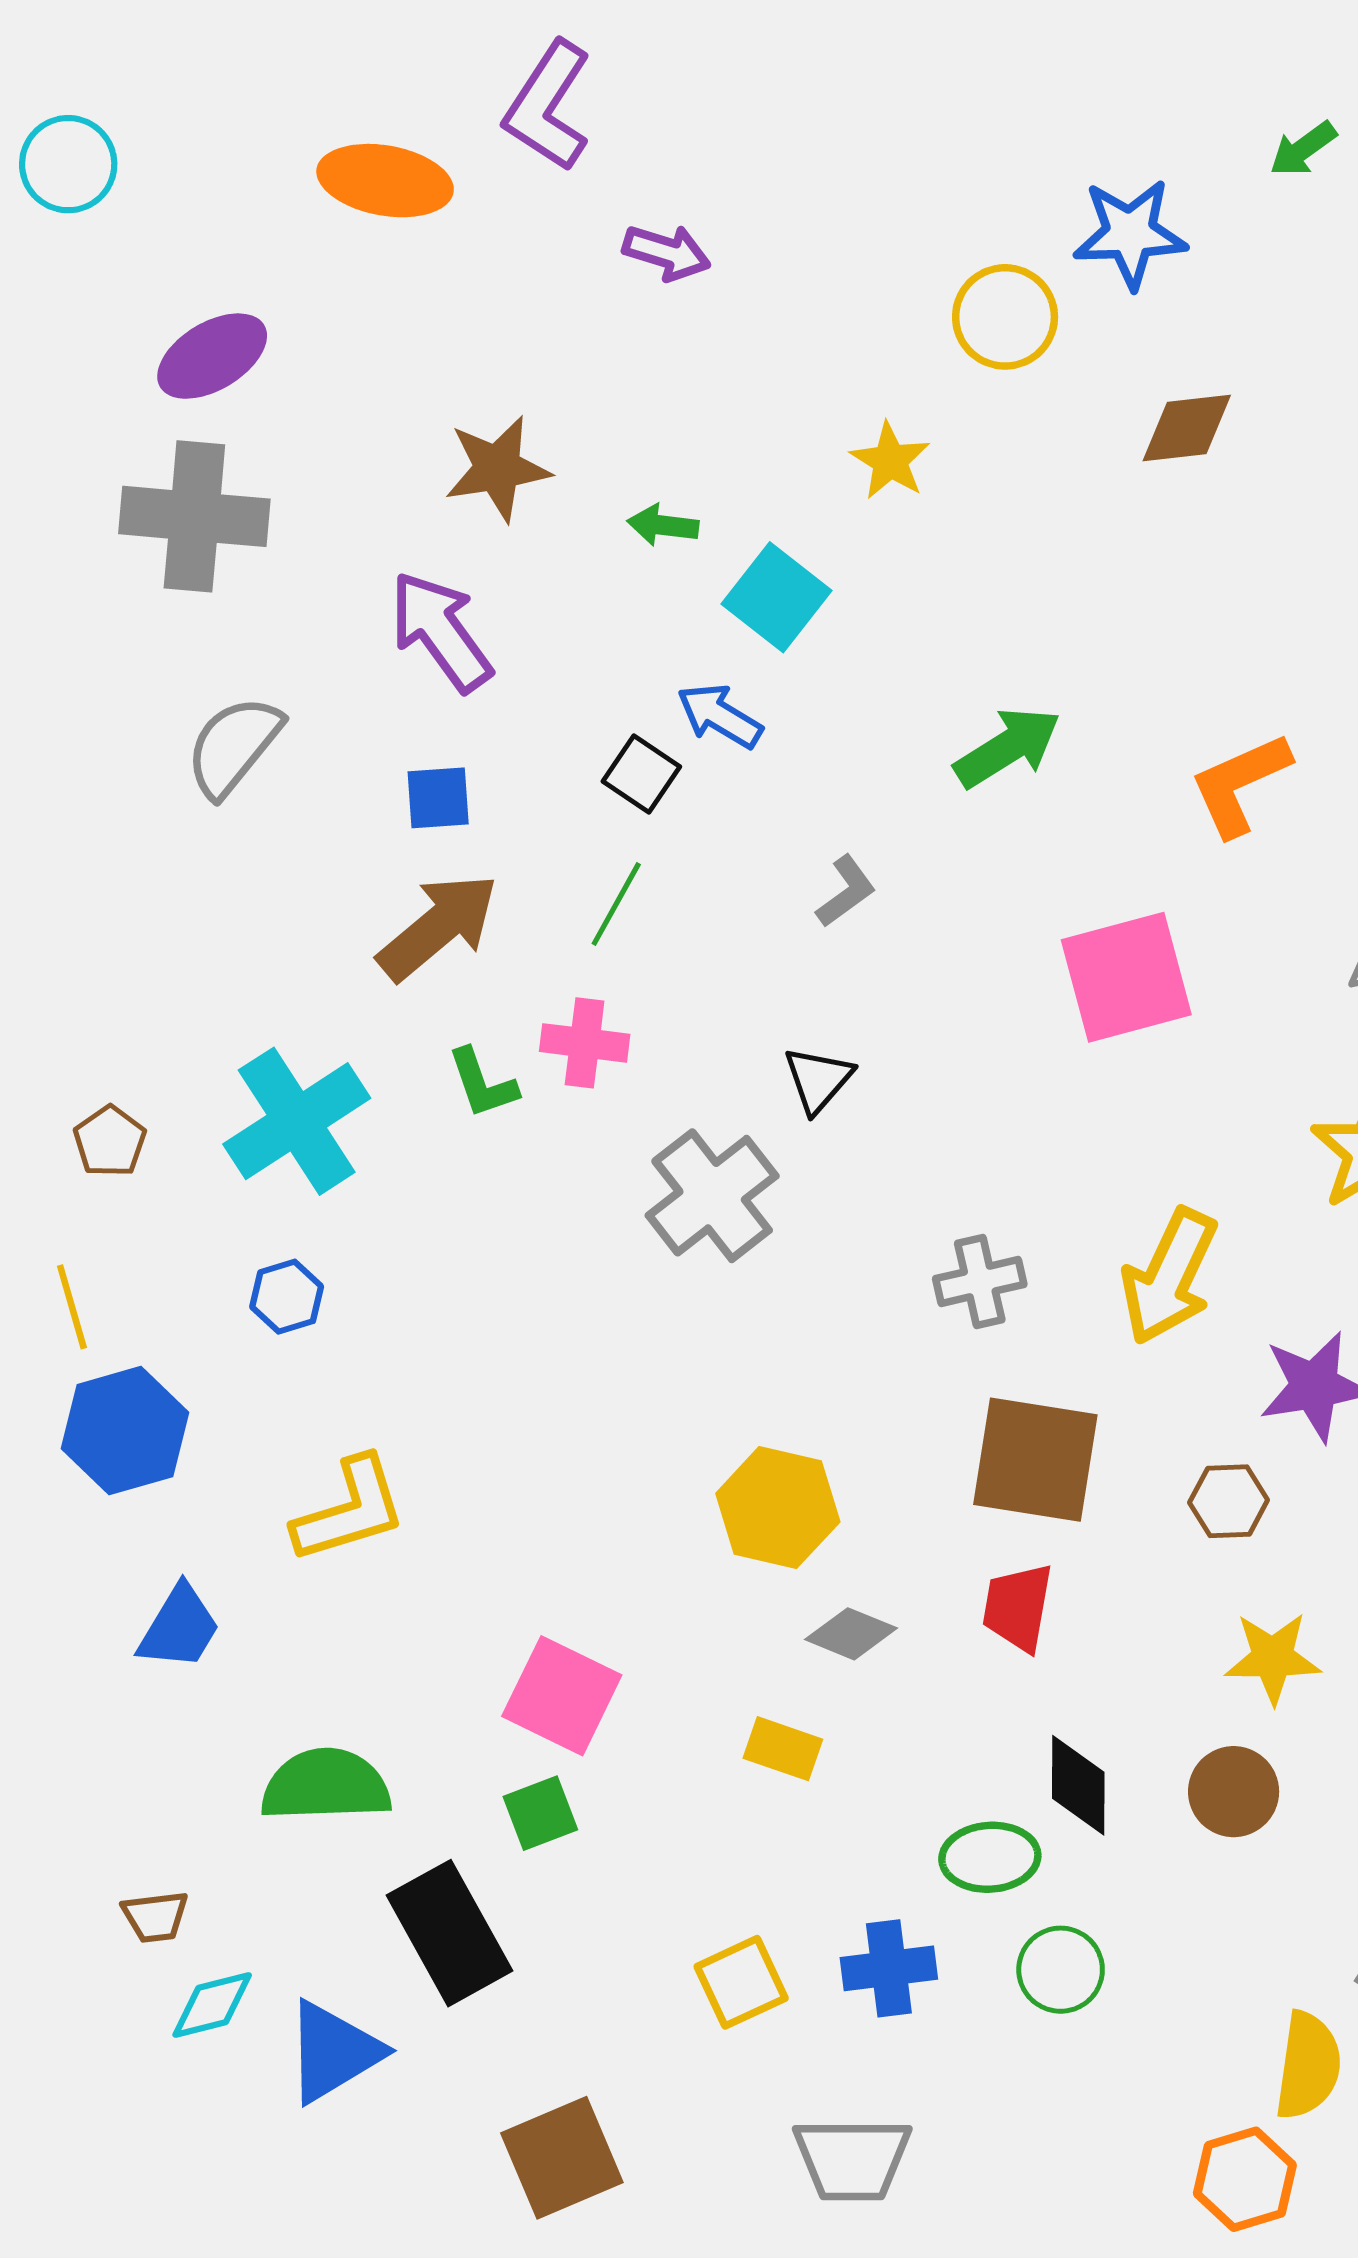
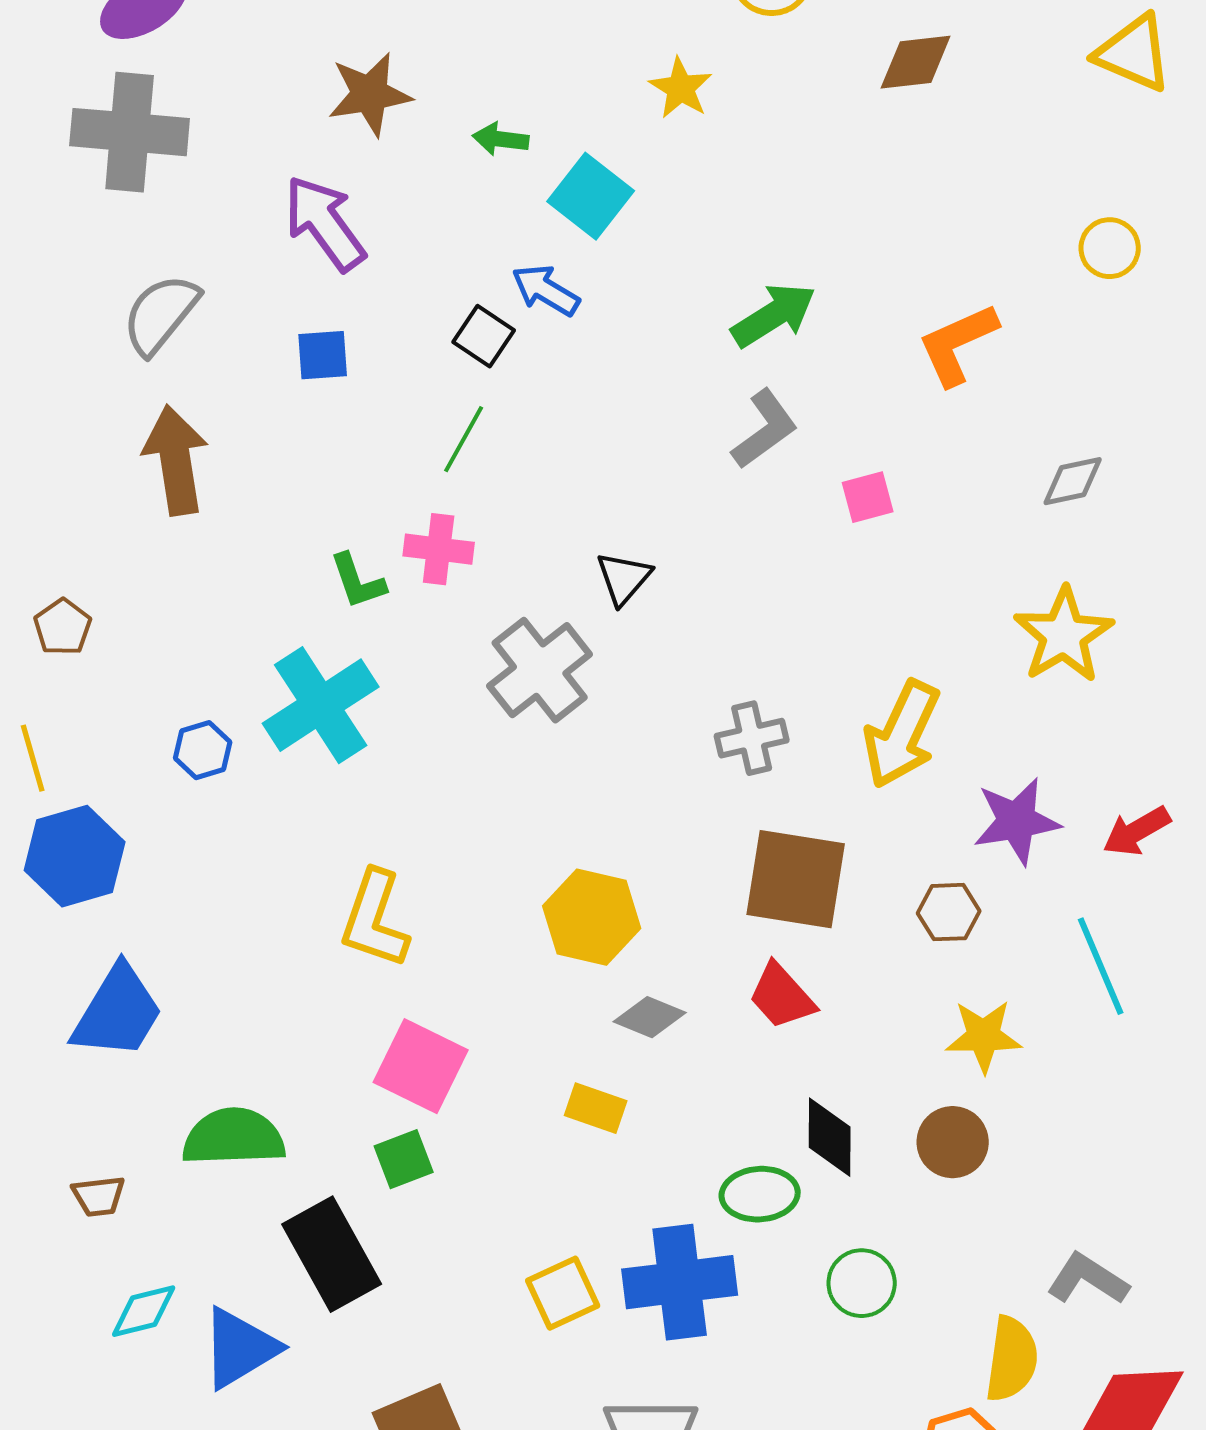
gray L-shape: (846, 891) -> (765, 429), moved, size x1.4
brown arrow: (438, 927) -> (176, 460), moved, turned -59
pink square: (1126, 977) -> (868, 497), size x0.5
cyan cross: (297, 1121) -> (321, 705), moved
yellow L-shape: (350, 1510) -> (375, 919), moved, turned 126
red trapezoid: (1018, 1607) -> (782, 996), turned -52
blue trapezoid: (179, 1627) -> (118, 1012), size x1.4
brown trapezoid: (155, 1917) -> (99, 1196), moved
blue cross: (889, 1968) -> (680, 1282), size x1.5
green circle: (1061, 1970) -> (862, 1283), moved

